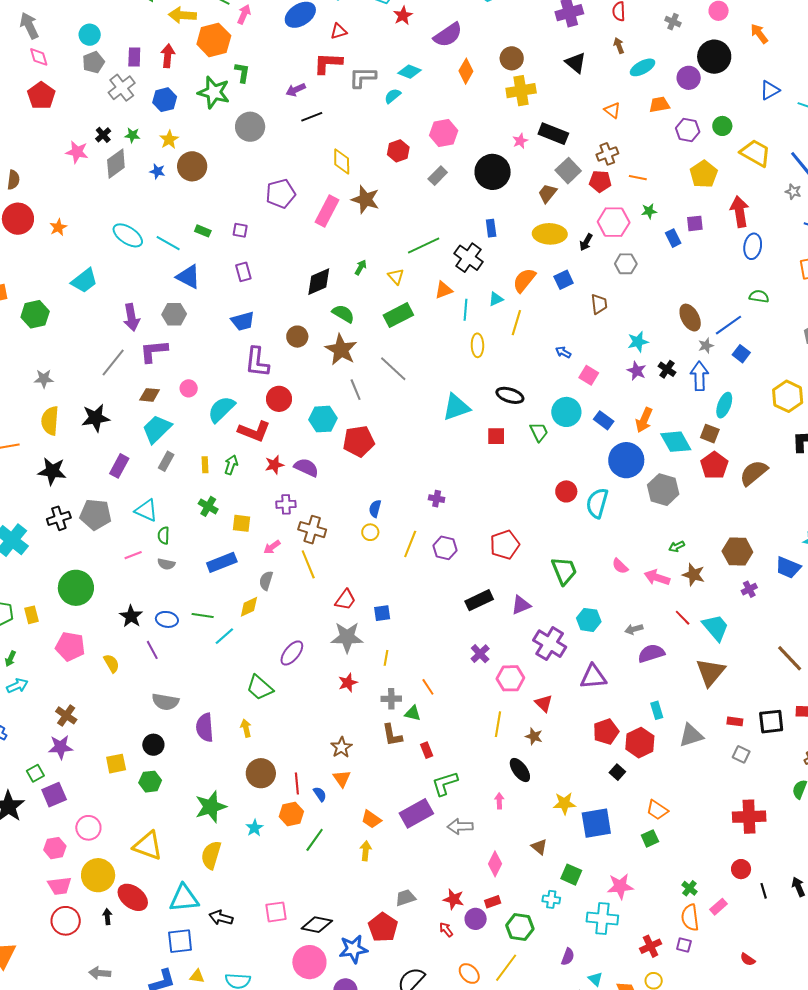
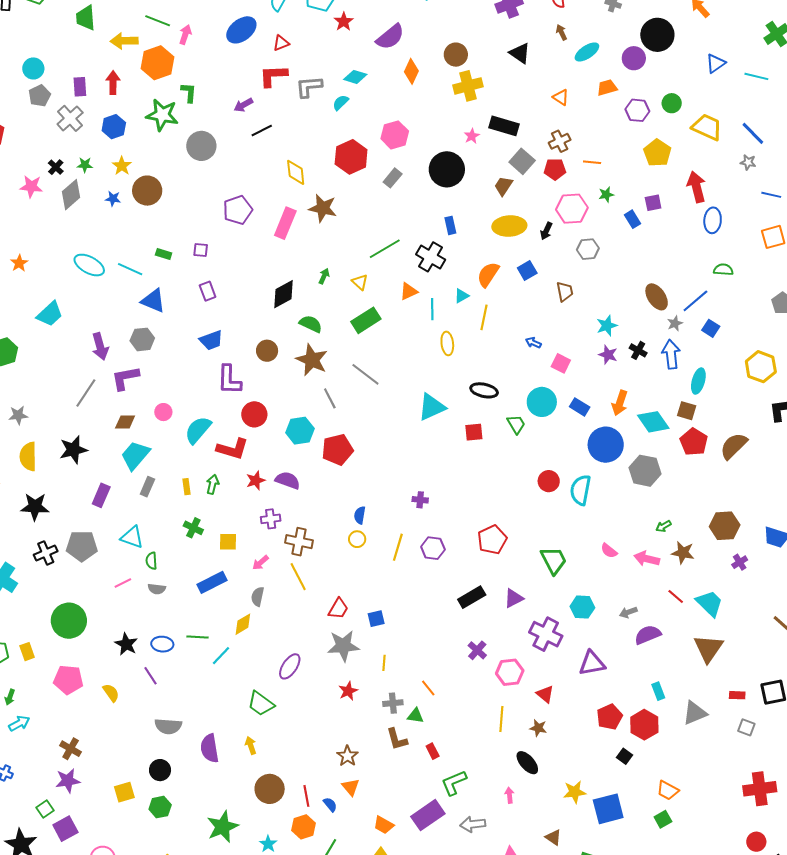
red hexagon: (398, 151) -> (351, 157), size x1.5

